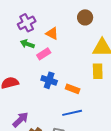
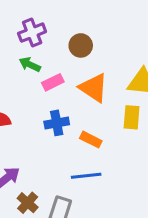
brown circle: (85, 17) -> (81, 45), moved
orange triangle: (52, 33) -> (94, 88), moved, size x1.5
blue cross: (49, 80) -> (57, 123), turned -35

